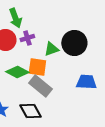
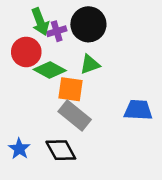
purple cross: (27, 38) -> (57, 31), moved
black circle: (74, 43) -> (88, 24), moved
green diamond: (17, 72) -> (50, 70), moved

